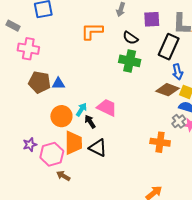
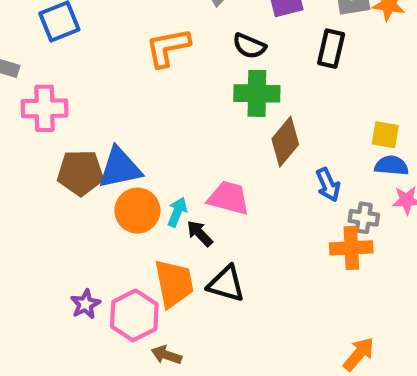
black rectangle: (169, 47) -> (331, 49), size x0.7
blue arrow: (178, 72) -> (328, 185), moved
blue triangle: (58, 84) -> (120, 168), size x1.6
brown diamond: (167, 90) -> (285, 142), moved, turned -60
orange circle: (61, 116) -> (137, 211), moved
gray cross: (179, 121) -> (364, 218), moved, turned -32

